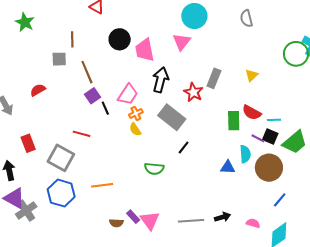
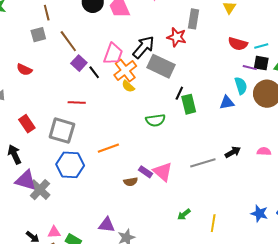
black arrow: (161, 80) -> (144, 47), moved, turned 40
red semicircle: (38, 90) -> (24, 70), turned -112
orange cross: (136, 113) -> (125, 71), size x1.6
green rectangle: (234, 121) -> (189, 104), moved

